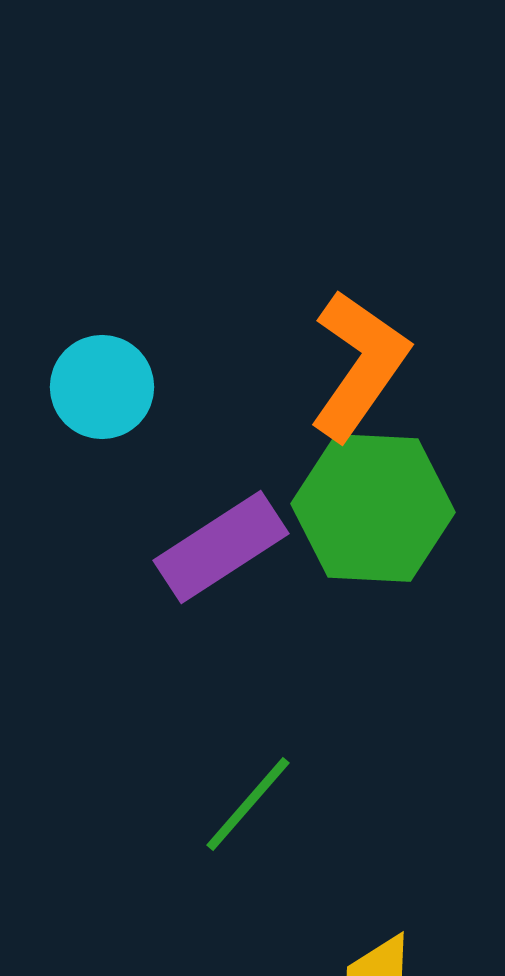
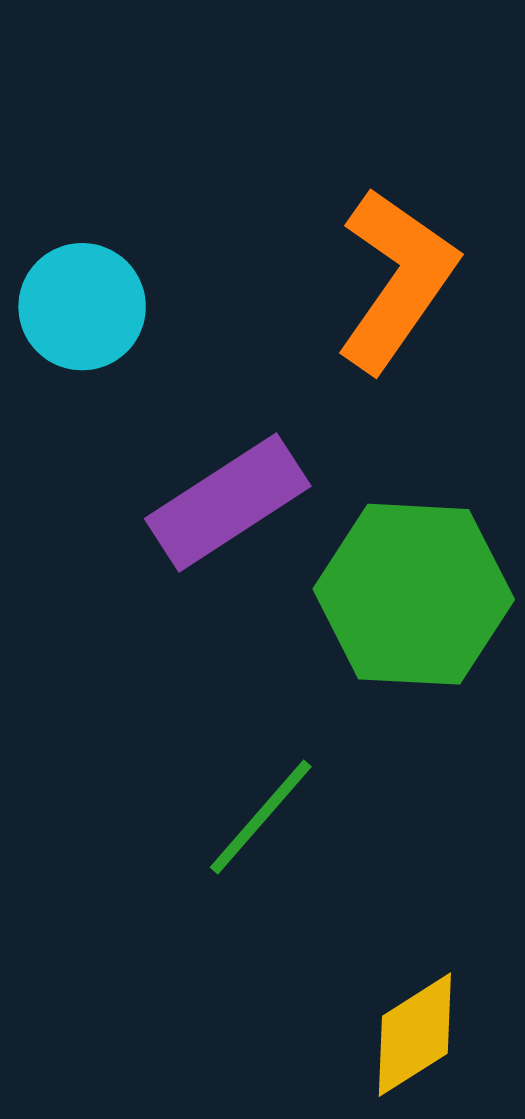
green hexagon: (373, 508) -> (414, 594), moved

